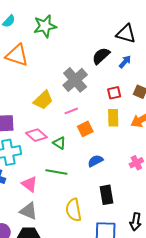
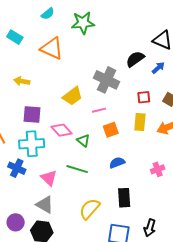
gray cross: (75, 80) -> (107, 80), turned -30
yellow semicircle: (74, 210) -> (90, 209), turned 45

